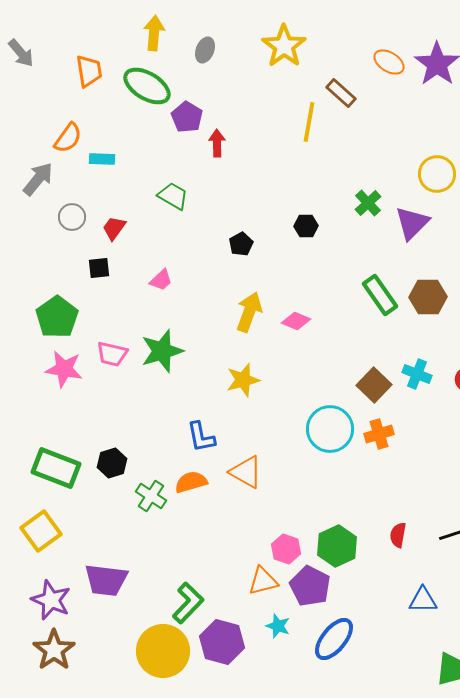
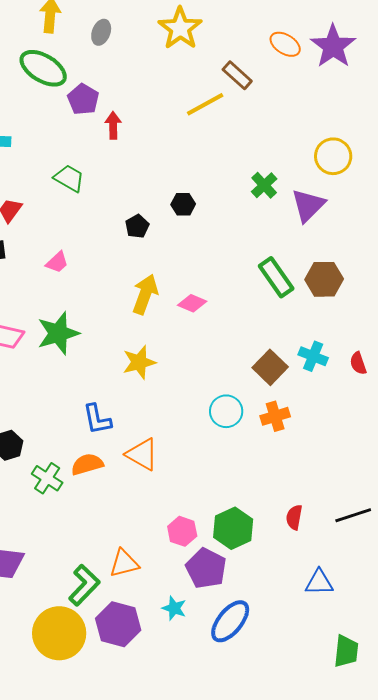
yellow line: (309, 122) -> (205, 104), turned 51
black hexagon: (306, 226) -> (183, 204), moved
cyan circle: (330, 429) -> (226, 411), size x0.7
orange triangle: (263, 581) -> (124, 563), moved

